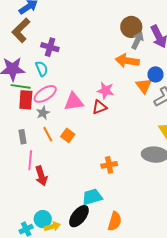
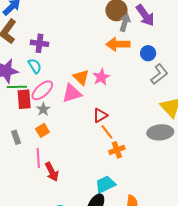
orange triangle: (144, 86) -> (81, 77), moved
pink star: (105, 91) -> (101, 77), turned -30
red triangle: (99, 107) -> (100, 115), moved
orange line: (48, 134) -> (107, 132), moved
orange square: (68, 135) -> (42, 130), moved, turned 32
gray rectangle: (23, 137) -> (16, 137), moved

